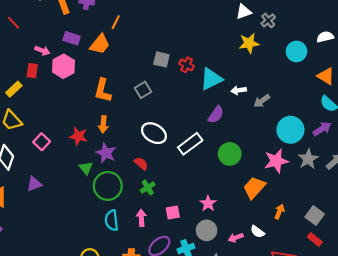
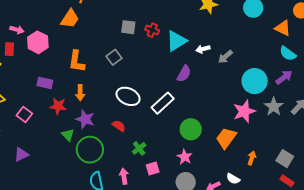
purple rectangle: (72, 38) -> (45, 83), moved
green circle: (230, 154) -> (191, 129), moved
green cross: (148, 187) -> (139, 148), moved

